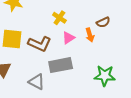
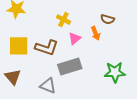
brown semicircle: (103, 22) -> (107, 19), turned 48

